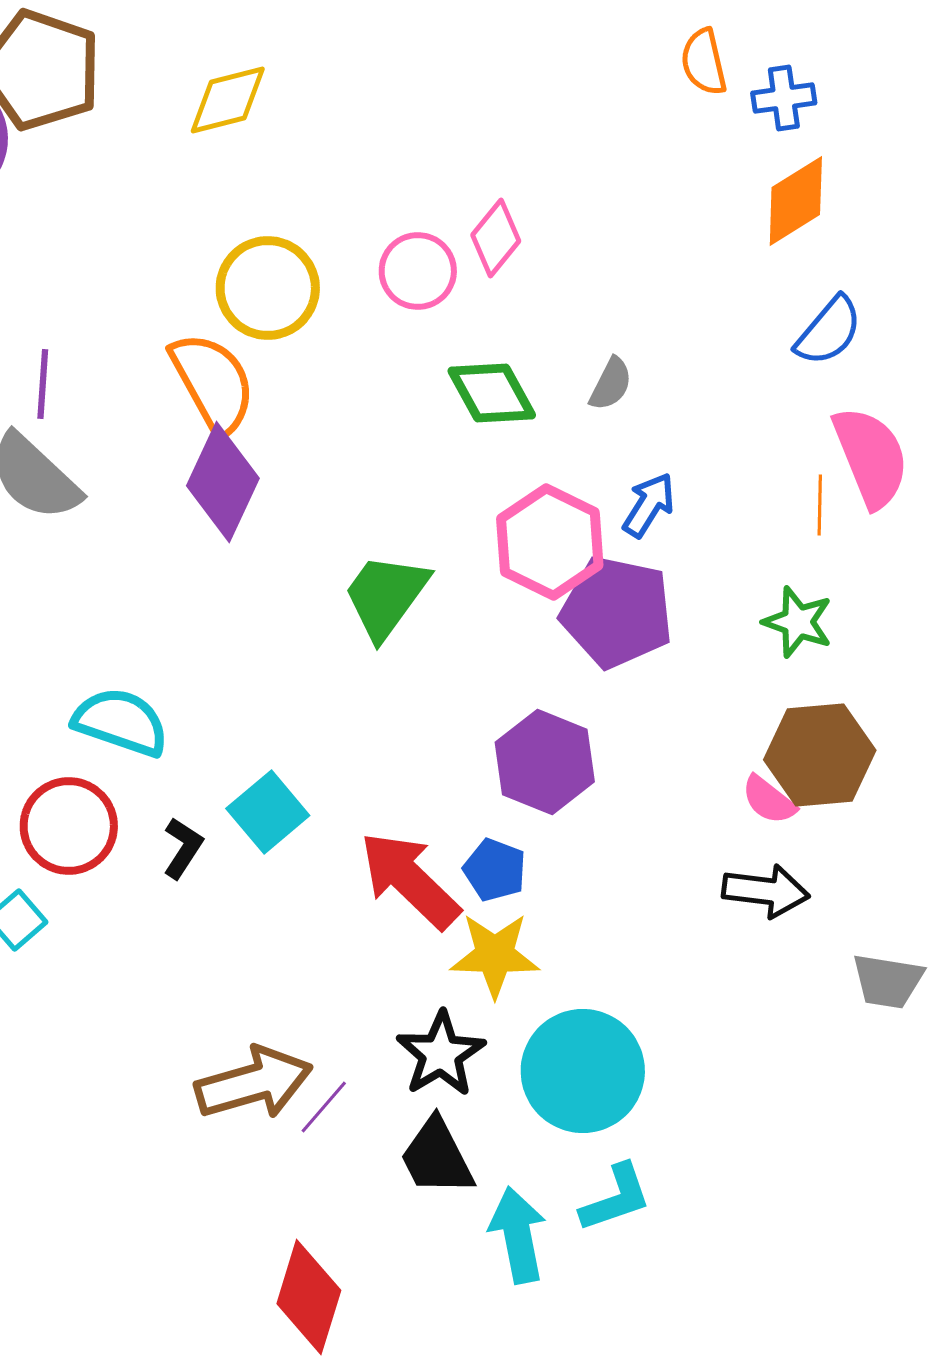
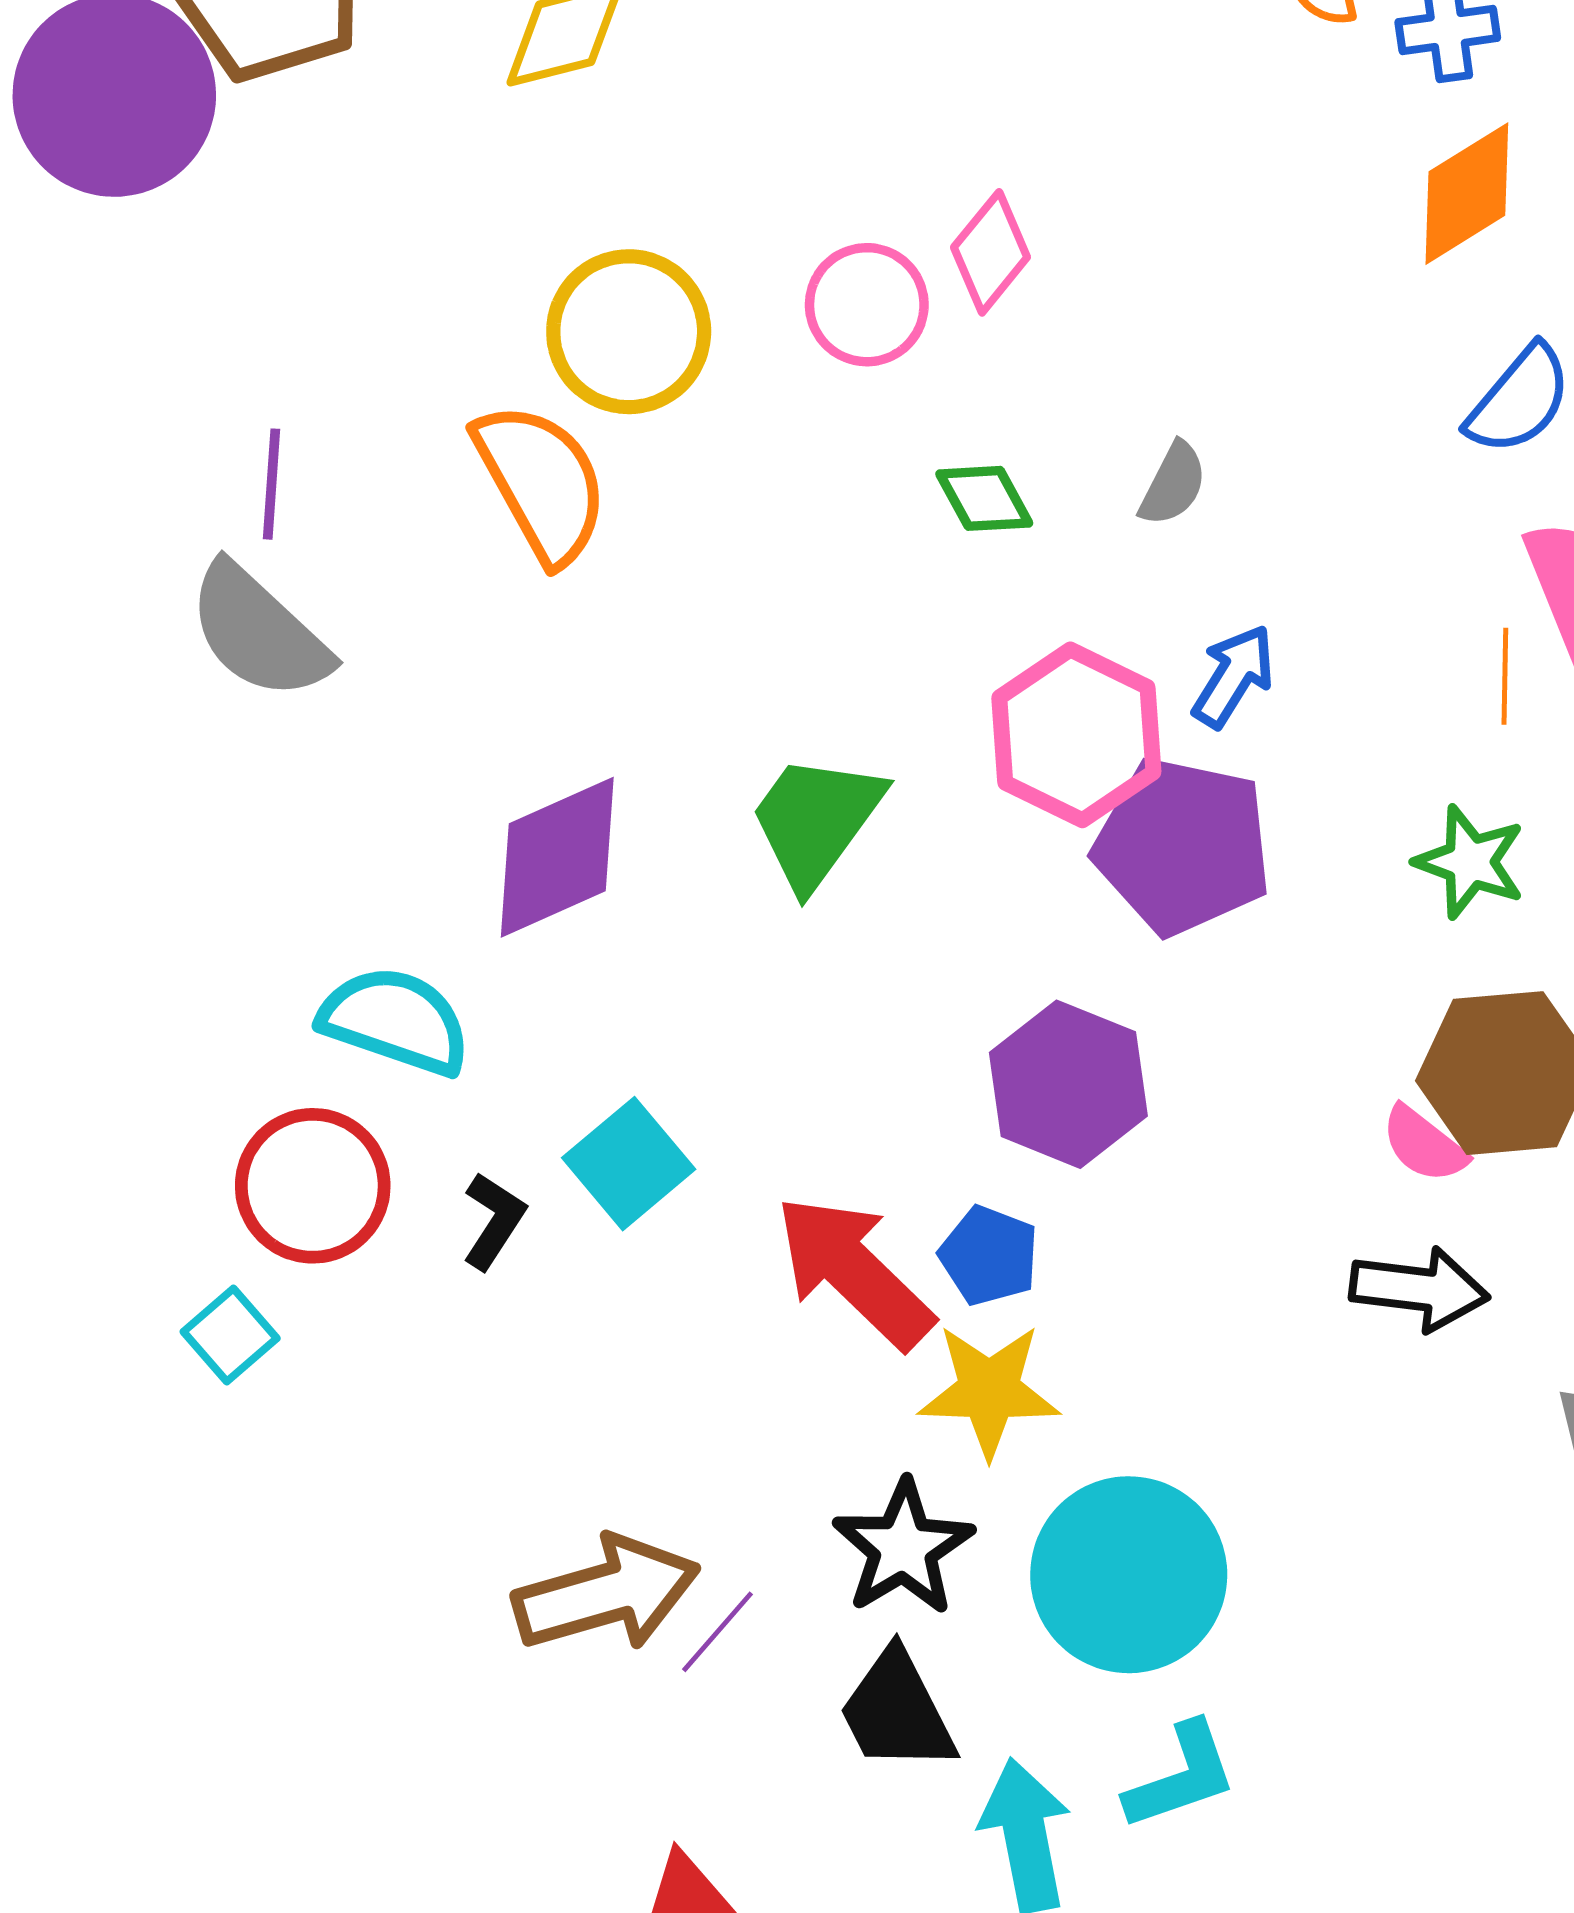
green diamond: (492, 393) -> (984, 498), size x0.7
purple diamond: (223, 482) -> (557, 857), moved, turned 41

